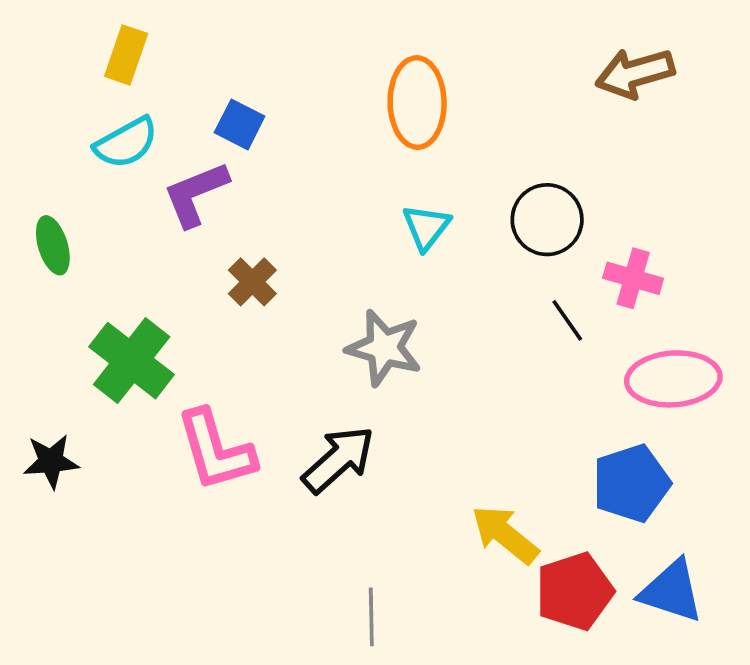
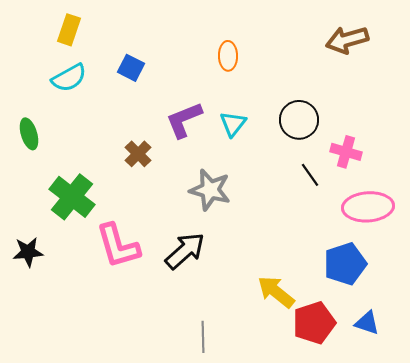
orange ellipse: (417, 103) -> (228, 56), size x0.6
purple L-shape: (196, 194) -> (184, 120), moved
blue triangle: (672, 591) -> (367, 323), size x0.7

